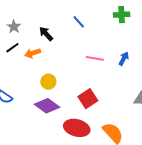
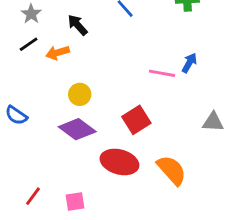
pink line: (95, 58) -> (162, 73), moved

